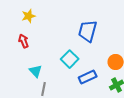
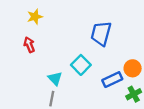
cyan triangle: (36, 71) -> (55, 78), moved
blue rectangle: (88, 77) -> (112, 80), moved

